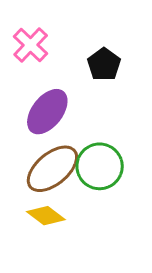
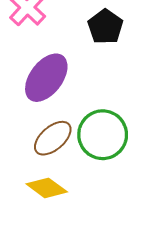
brown ellipse: (52, 169) -> (53, 138), size x0.7

